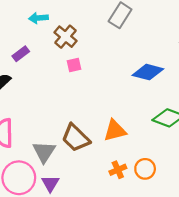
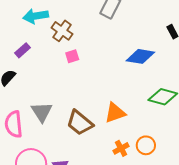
cyan arrow: (38, 18) -> (36, 16), size x1.4
gray triangle: (44, 152) -> (42, 112), moved

